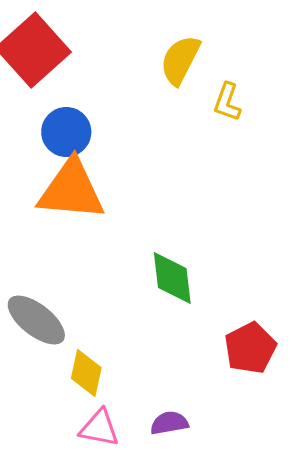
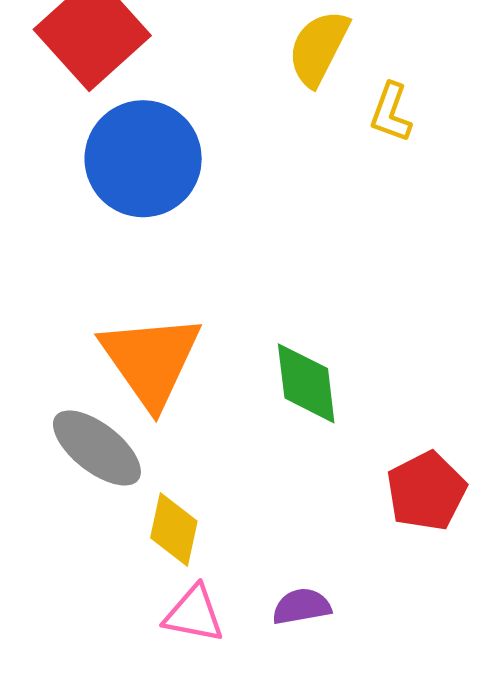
blue circle: (66, 132) -> (143, 159), size x1.5
orange triangle: (71, 190) -> (151, 360), moved, turned 50

